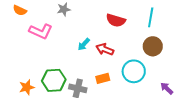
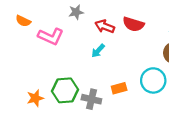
orange semicircle: (20, 10) -> (23, 21), moved
red arrow: (105, 49) -> (105, 26), moved

